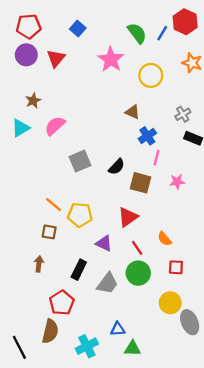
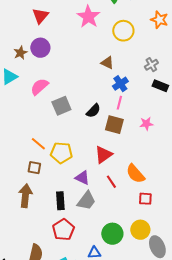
purple circle: (26, 55) -> (40, 48), moved
pink semicircle: (55, 126) -> (39, 87), moved
pink line: (157, 158) -> (119, 103), moved
orange semicircle: (165, 239) -> (135, 174), size x1.5
brown arrow: (39, 264) -> (25, 196), size x1.6
black rectangle: (79, 270) -> (60, 201), turned -30
green circle: (138, 273) -> (112, 234), moved
gray trapezoid: (107, 283) -> (86, 201), moved
red pentagon: (62, 303) -> (63, 230), moved

